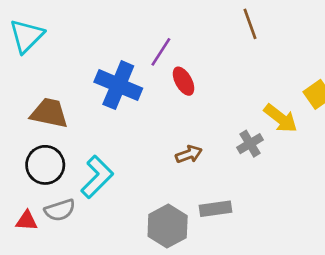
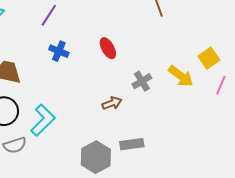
purple line: (161, 52) -> (49, 15), moved
blue cross: (118, 85) -> (59, 51), size x0.6
gray cross: (250, 144) -> (142, 81), moved

